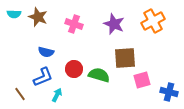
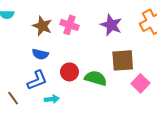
brown star: (38, 17) -> (42, 26), moved
pink square: (142, 80) -> (140, 83), turned -30
cyan arrow: (57, 95) -> (52, 99), turned 56

